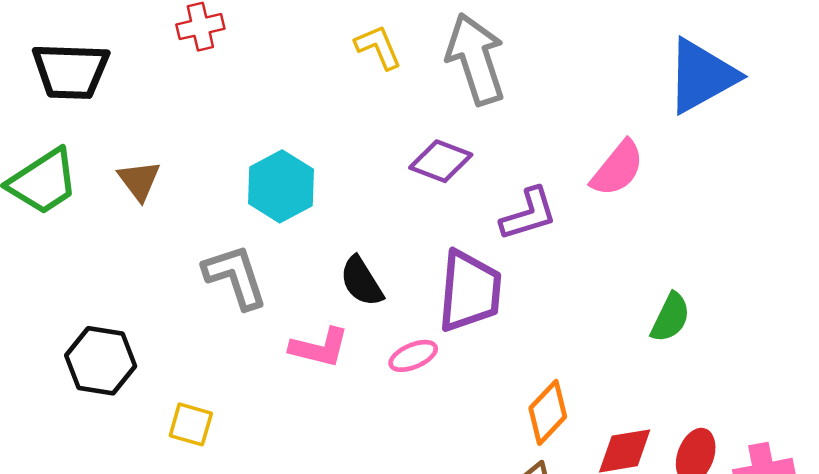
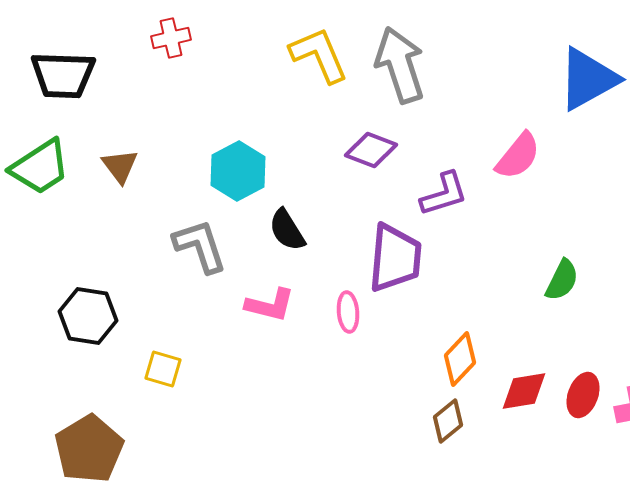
yellow L-shape: (378, 47) -> (319, 55), size x1.5
black semicircle: (361, 281) -> (287, 230), moved
pink ellipse: (413, 356) -> (348, 312), turned -72

